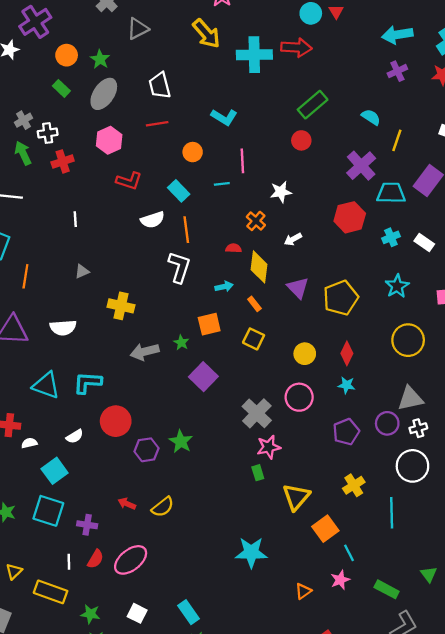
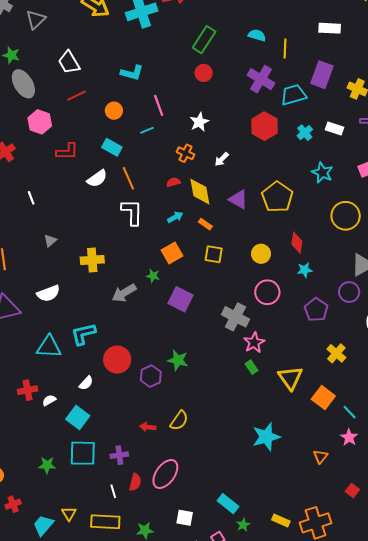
gray ellipse: (104, 94) -> (23, 84), turned -48

